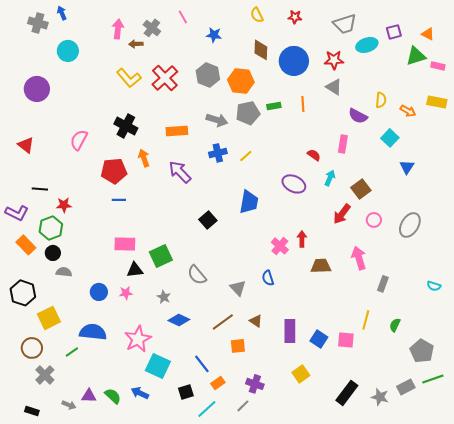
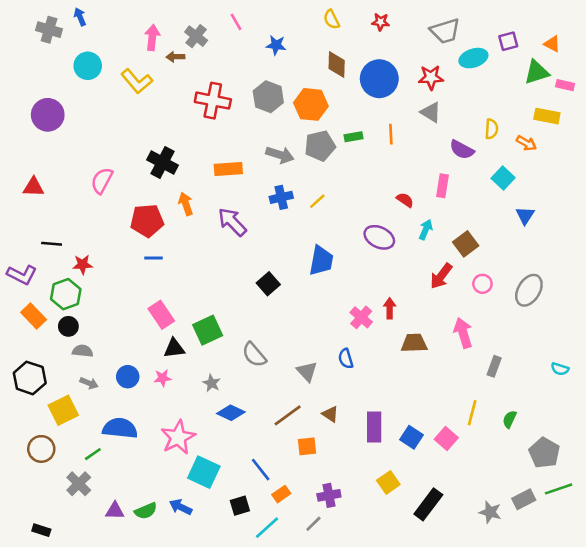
yellow L-shape: (129, 78) -> (137, 81), moved
red cross: (165, 78) -> (213, 101), turned -36
yellow rectangle: (437, 102) -> (547, 116), moved
red triangle: (26, 145) -> (34, 187), turned -36
pink rectangle: (125, 244) -> (161, 315), turned 55
pink square: (346, 340) -> (446, 439), turned 36
gray cross: (45, 375) -> (79, 484), moved
purple cross: (255, 384) -> (329, 495), turned -30
black rectangle: (347, 393) -> (428, 504), moved
green semicircle: (113, 396) -> (146, 511), turned 114
gray arrow: (69, 405) -> (89, 383), moved

